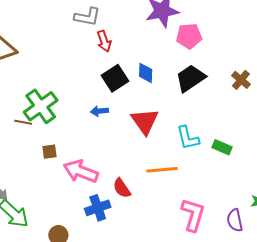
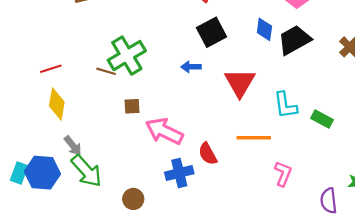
blue diamond: (146, 73) -> (264, 29), moved
pink L-shape: (193, 215) -> (283, 174), moved, size x0.7

